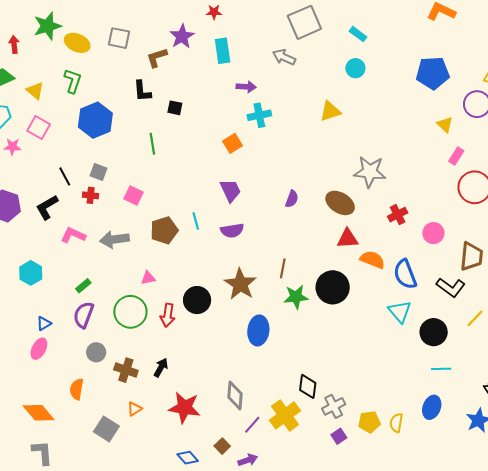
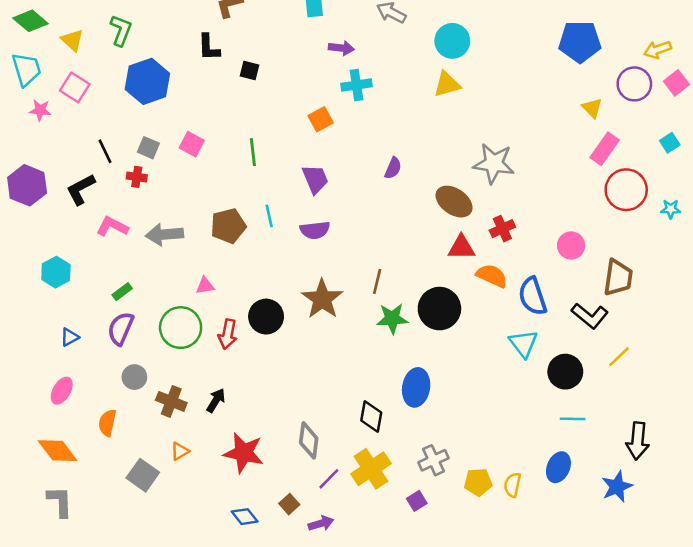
cyan circle: (355, 68) -> (452, 41), moved, size x1.4
green line: (152, 144) -> (253, 152), moved
pink rectangle: (456, 156) -> (605, 149), size x1.4
pink square: (134, 196) -> (192, 144), moved
purple semicircle: (292, 199) -> (393, 168), moved
red cross: (398, 215) -> (502, 229), moved
blue ellipse: (258, 330) -> (416, 387), moved
pink ellipse: (39, 349) -> (62, 391), moved
black diamond: (308, 386) -> (371, 417), moved
purple square: (339, 436) -> (417, 501), moved

